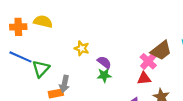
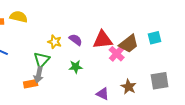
purple semicircle: (104, 62) -> (76, 40), moved
green triangle: (41, 69) -> (42, 60), moved
red triangle: (144, 78) -> (103, 40), moved, size x1.5

